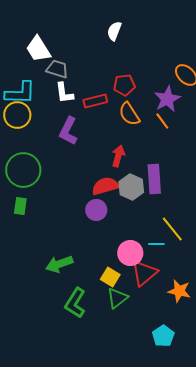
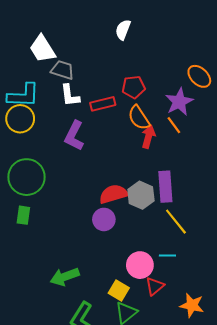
red arrow: (118, 156) -> (148, 137), moved
yellow line: (172, 229) -> (176, 222), moved
red triangle: (144, 273) -> (155, 286), size x0.7

